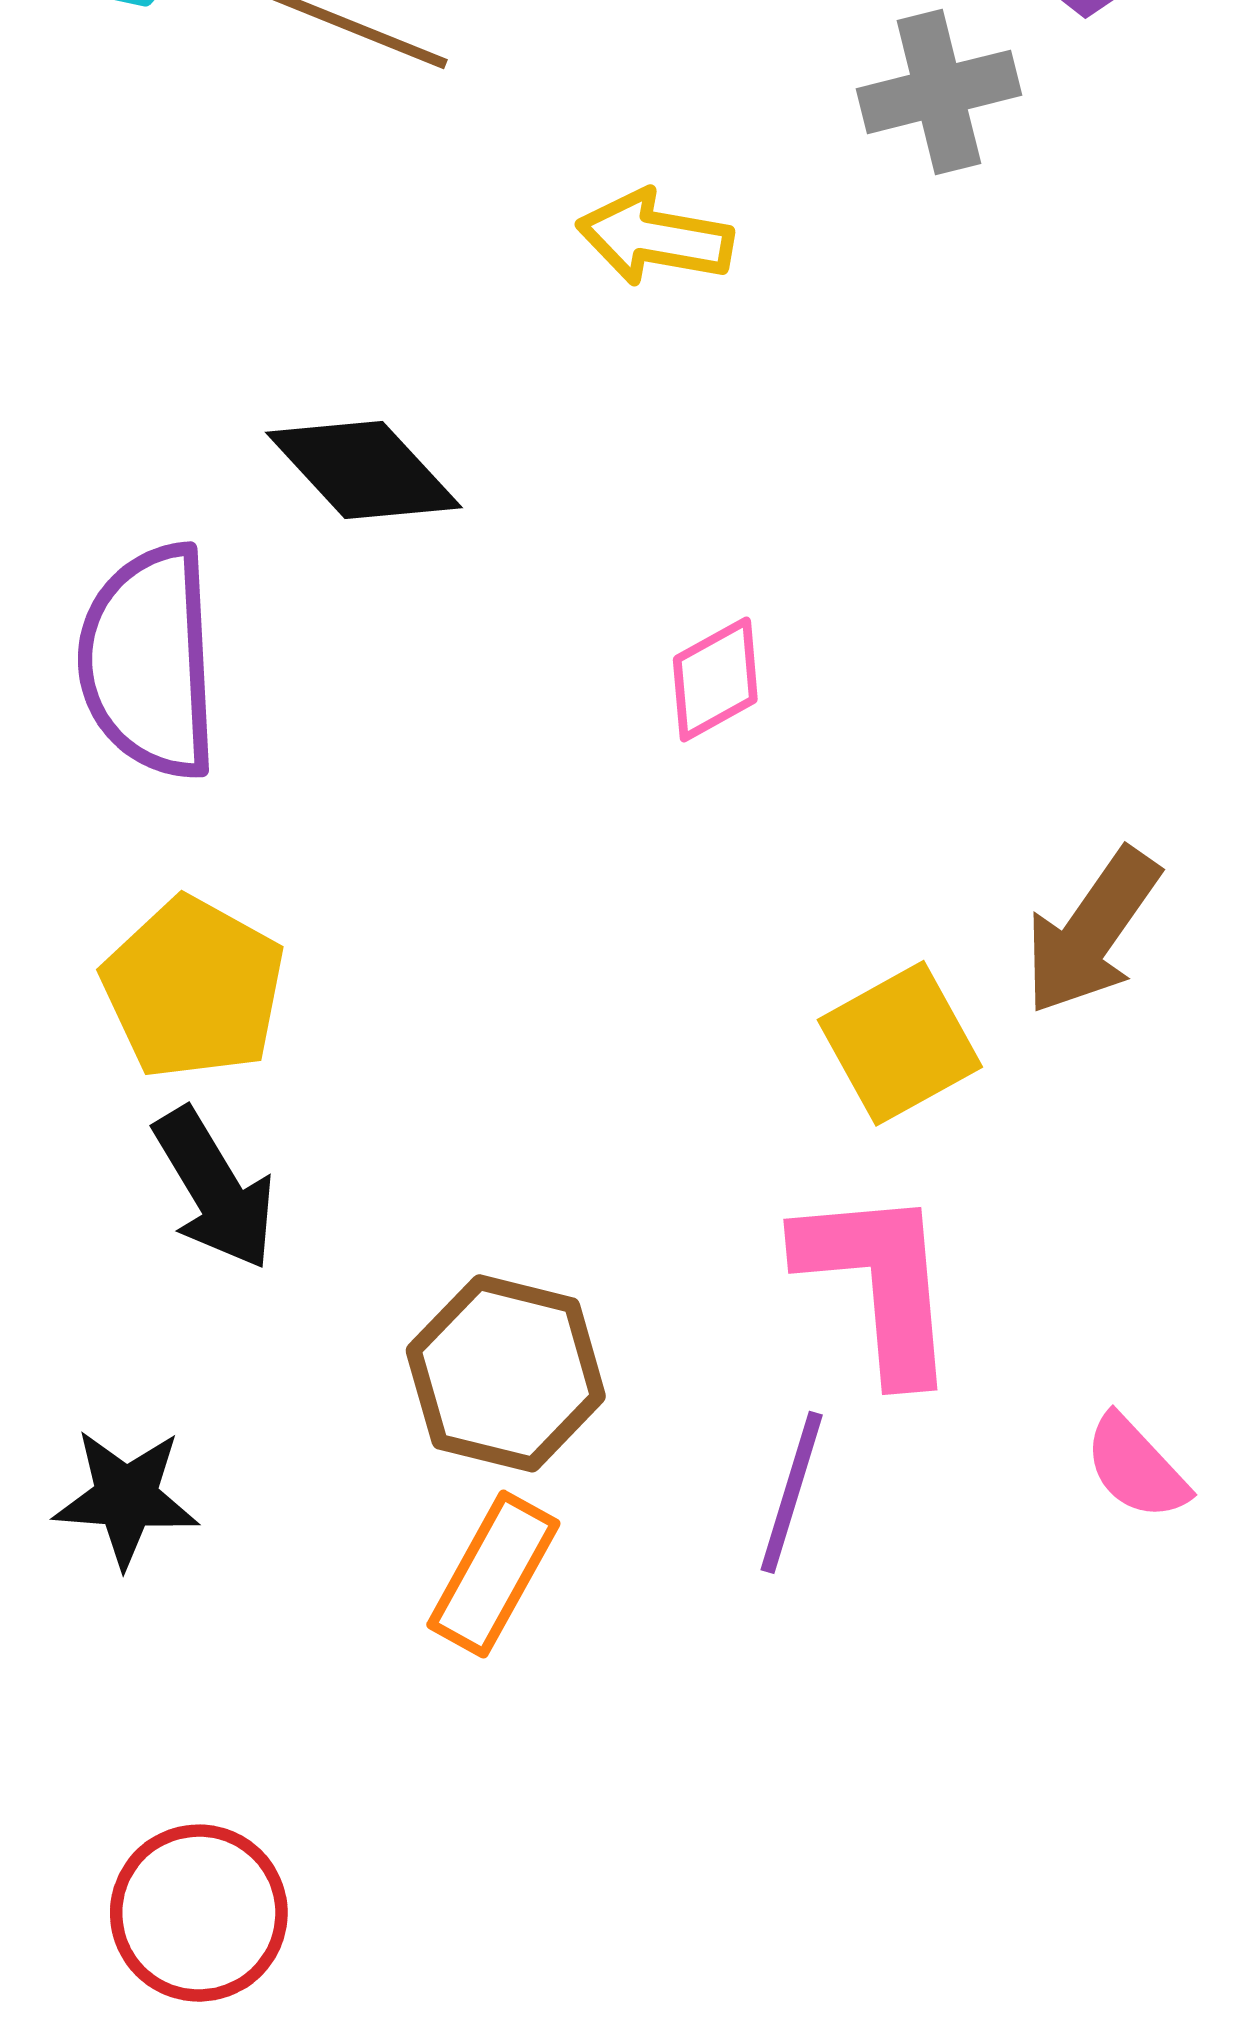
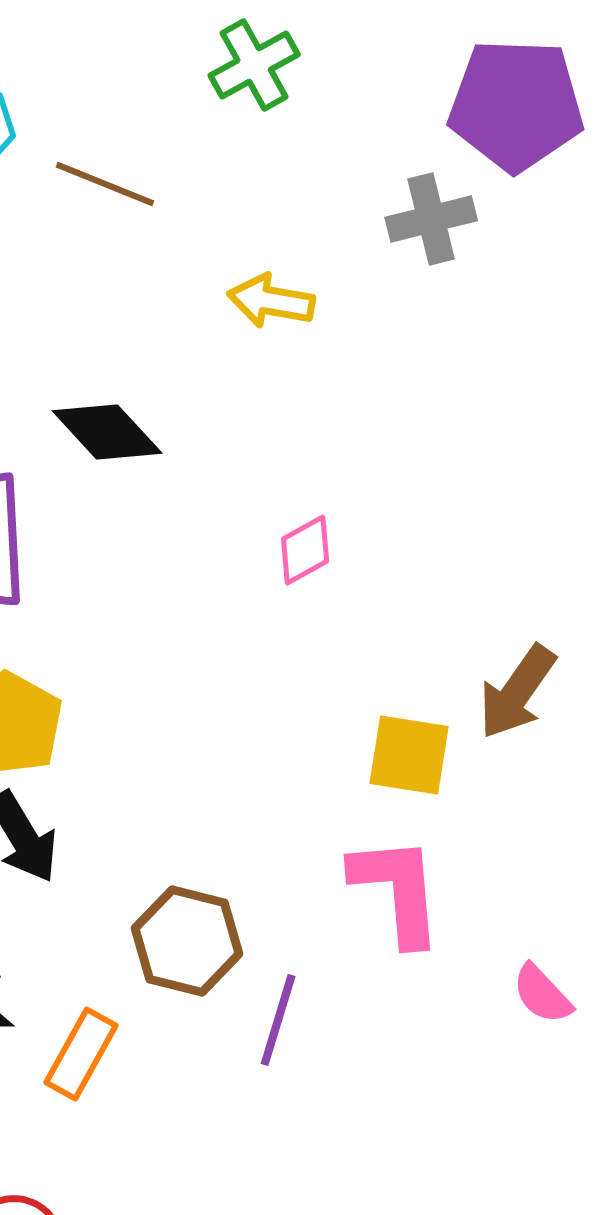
yellow square: (900, 1043) -> (409, 755), turned 38
purple line: (792, 1492) -> (278, 1020), moved
orange rectangle: (493, 1574) -> (81, 1054), moved

